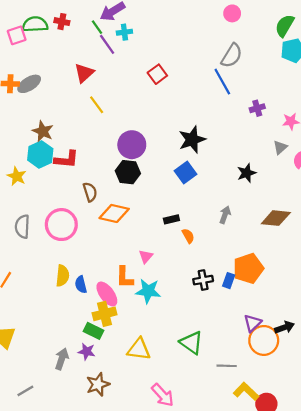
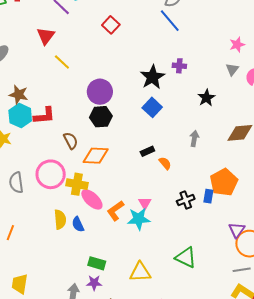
purple cross: (257, 108) -> (179, 66), moved, turned 32
pink triangle: (146, 256) -> (145, 203), moved
orange L-shape: (125, 277) -> (115, 211), turned 65
pink ellipse: (107, 294) -> (92, 199), moved
yellow cross: (105, 314) -> (77, 184), moved, turned 35
gray line: (227, 366) -> (242, 270), moved

